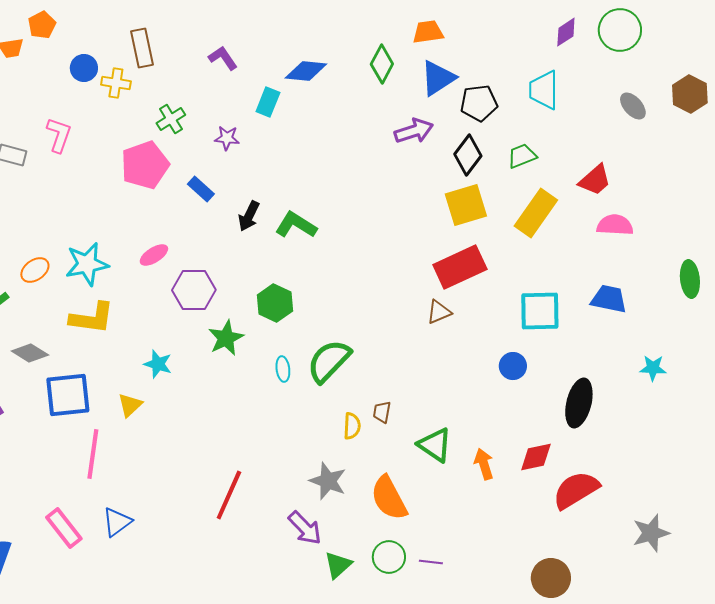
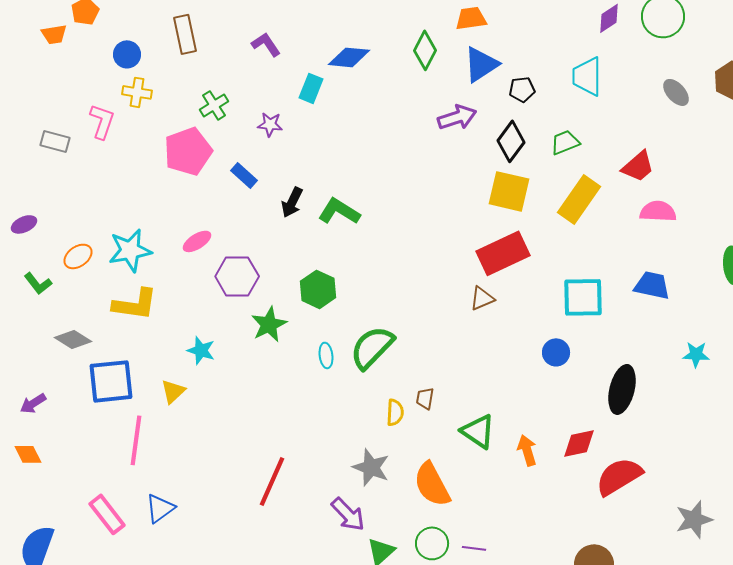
yellow cross: (116, 83) -> (137, 92), moved
black pentagon: (479, 103) -> (522, 89), size x0.7
yellow square: (466, 205) -> (509, 191), turned 30

